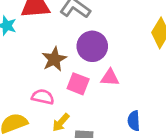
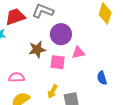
brown star: (54, 59) -> (37, 49), turned 30
pink semicircle: (43, 97) -> (17, 77), moved

